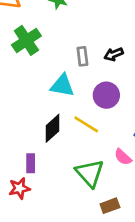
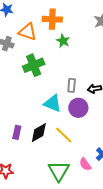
purple circle: (106, 95) -> (78, 108), moved
purple rectangle: (31, 163) -> (17, 132), moved

